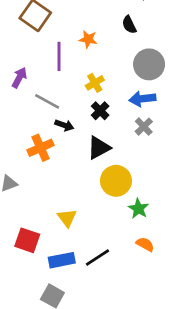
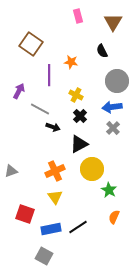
yellow cross: (95, 83) -> (76, 95), turned -32
orange cross: (41, 148) -> (55, 171), moved
orange semicircle: (145, 244) -> (114, 217), turned -96

